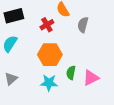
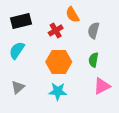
green semicircle: (71, 73) -> (93, 60), moved

